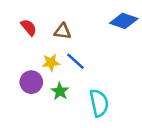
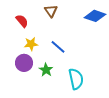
brown triangle: (63, 31) -> (51, 11), moved, turned 48
yellow star: (51, 63) -> (31, 44), moved

